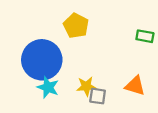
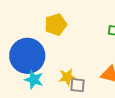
yellow pentagon: (76, 26) -> (56, 25), turned 30

